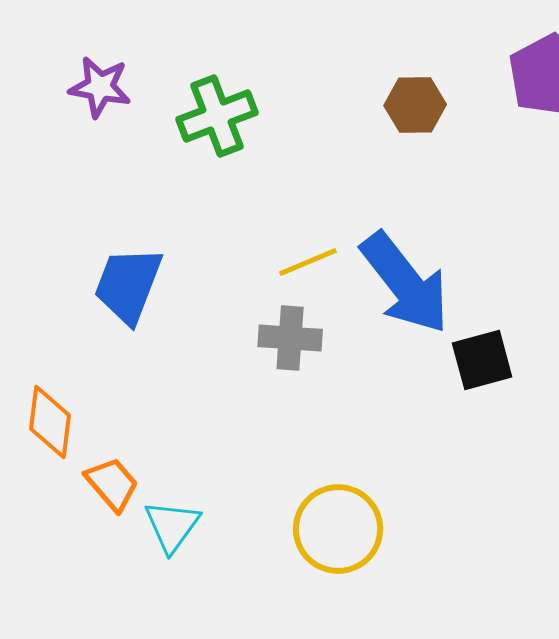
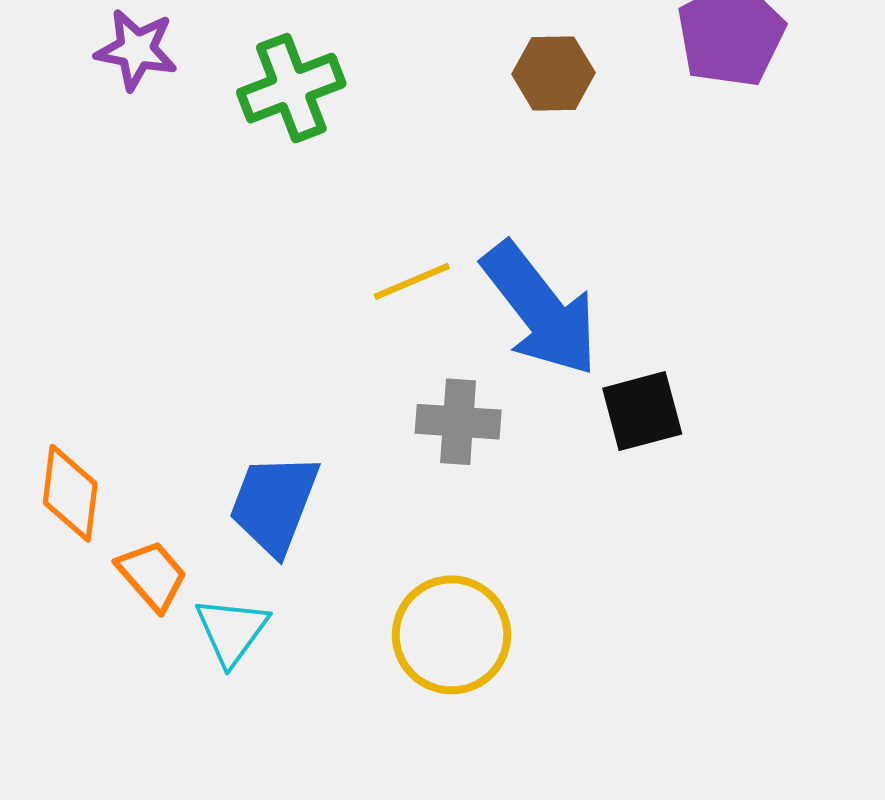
blue trapezoid: (128, 285) -> (274, 504), moved
gray cross: (290, 338) -> (458, 422), moved

